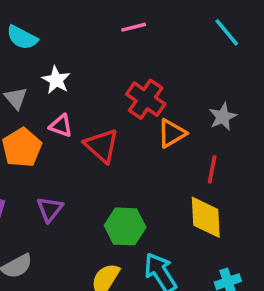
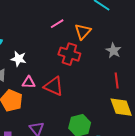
pink line: (134, 27) -> (57, 24), moved
orange triangle: (172, 133) -> (83, 31), moved

